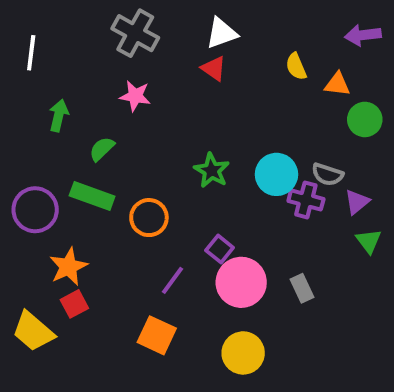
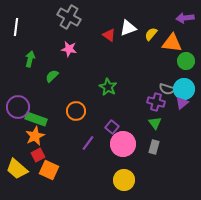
white triangle: (222, 33) -> (128, 28), moved
yellow semicircle: (296, 66) -> (151, 34), turned 64
orange triangle: (337, 84) -> (172, 43), size x1.5
cyan circle: (276, 174) -> (184, 89), moved
green rectangle: (92, 196) -> (36, 119), moved
green triangle: (369, 241) -> (155, 123), moved
gray rectangle: (302, 288) -> (154, 147), turned 40
orange square: (157, 335) -> (49, 170), moved

